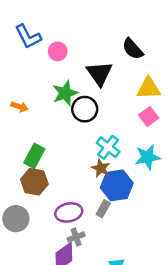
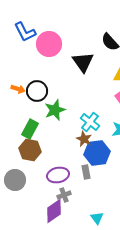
pink circle: (58, 51) -> (49, 44), size x1.6
green star: (65, 93) -> (55, 110), moved
black circle: (85, 109) -> (37, 91), moved
gray rectangle: (103, 209) -> (86, 172), turned -40

